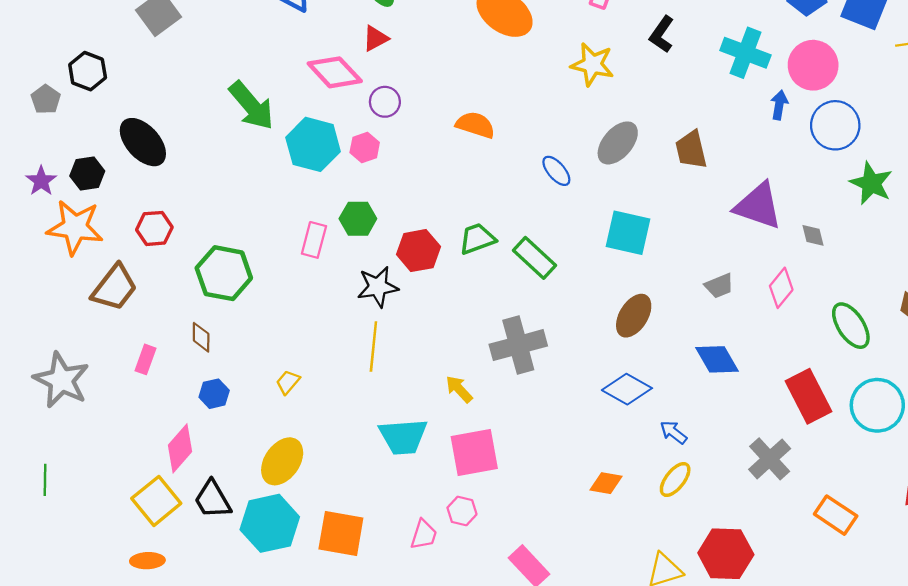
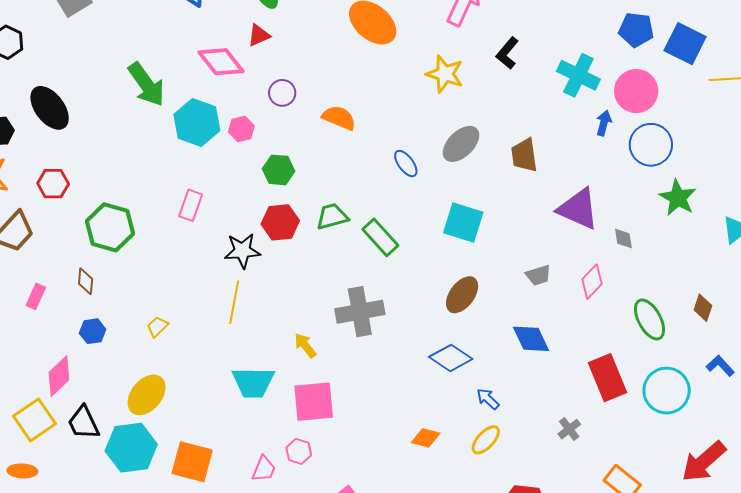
purple circle: (385, 102) -> (282, 93), moved
green hexagon: (358, 219) -> (279, 170), moved
gray cross: (770, 459) -> (569, 429), size x0.6

